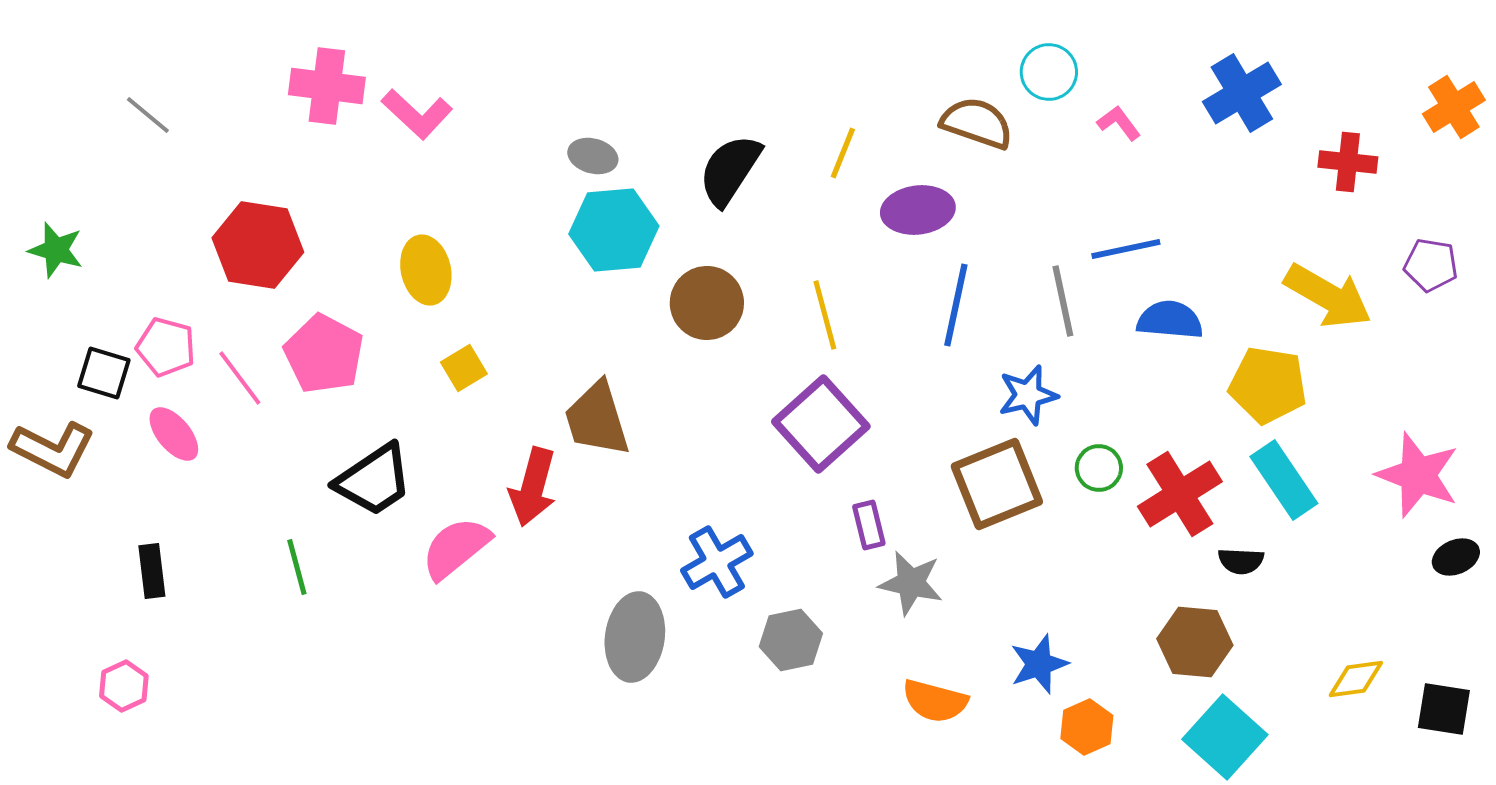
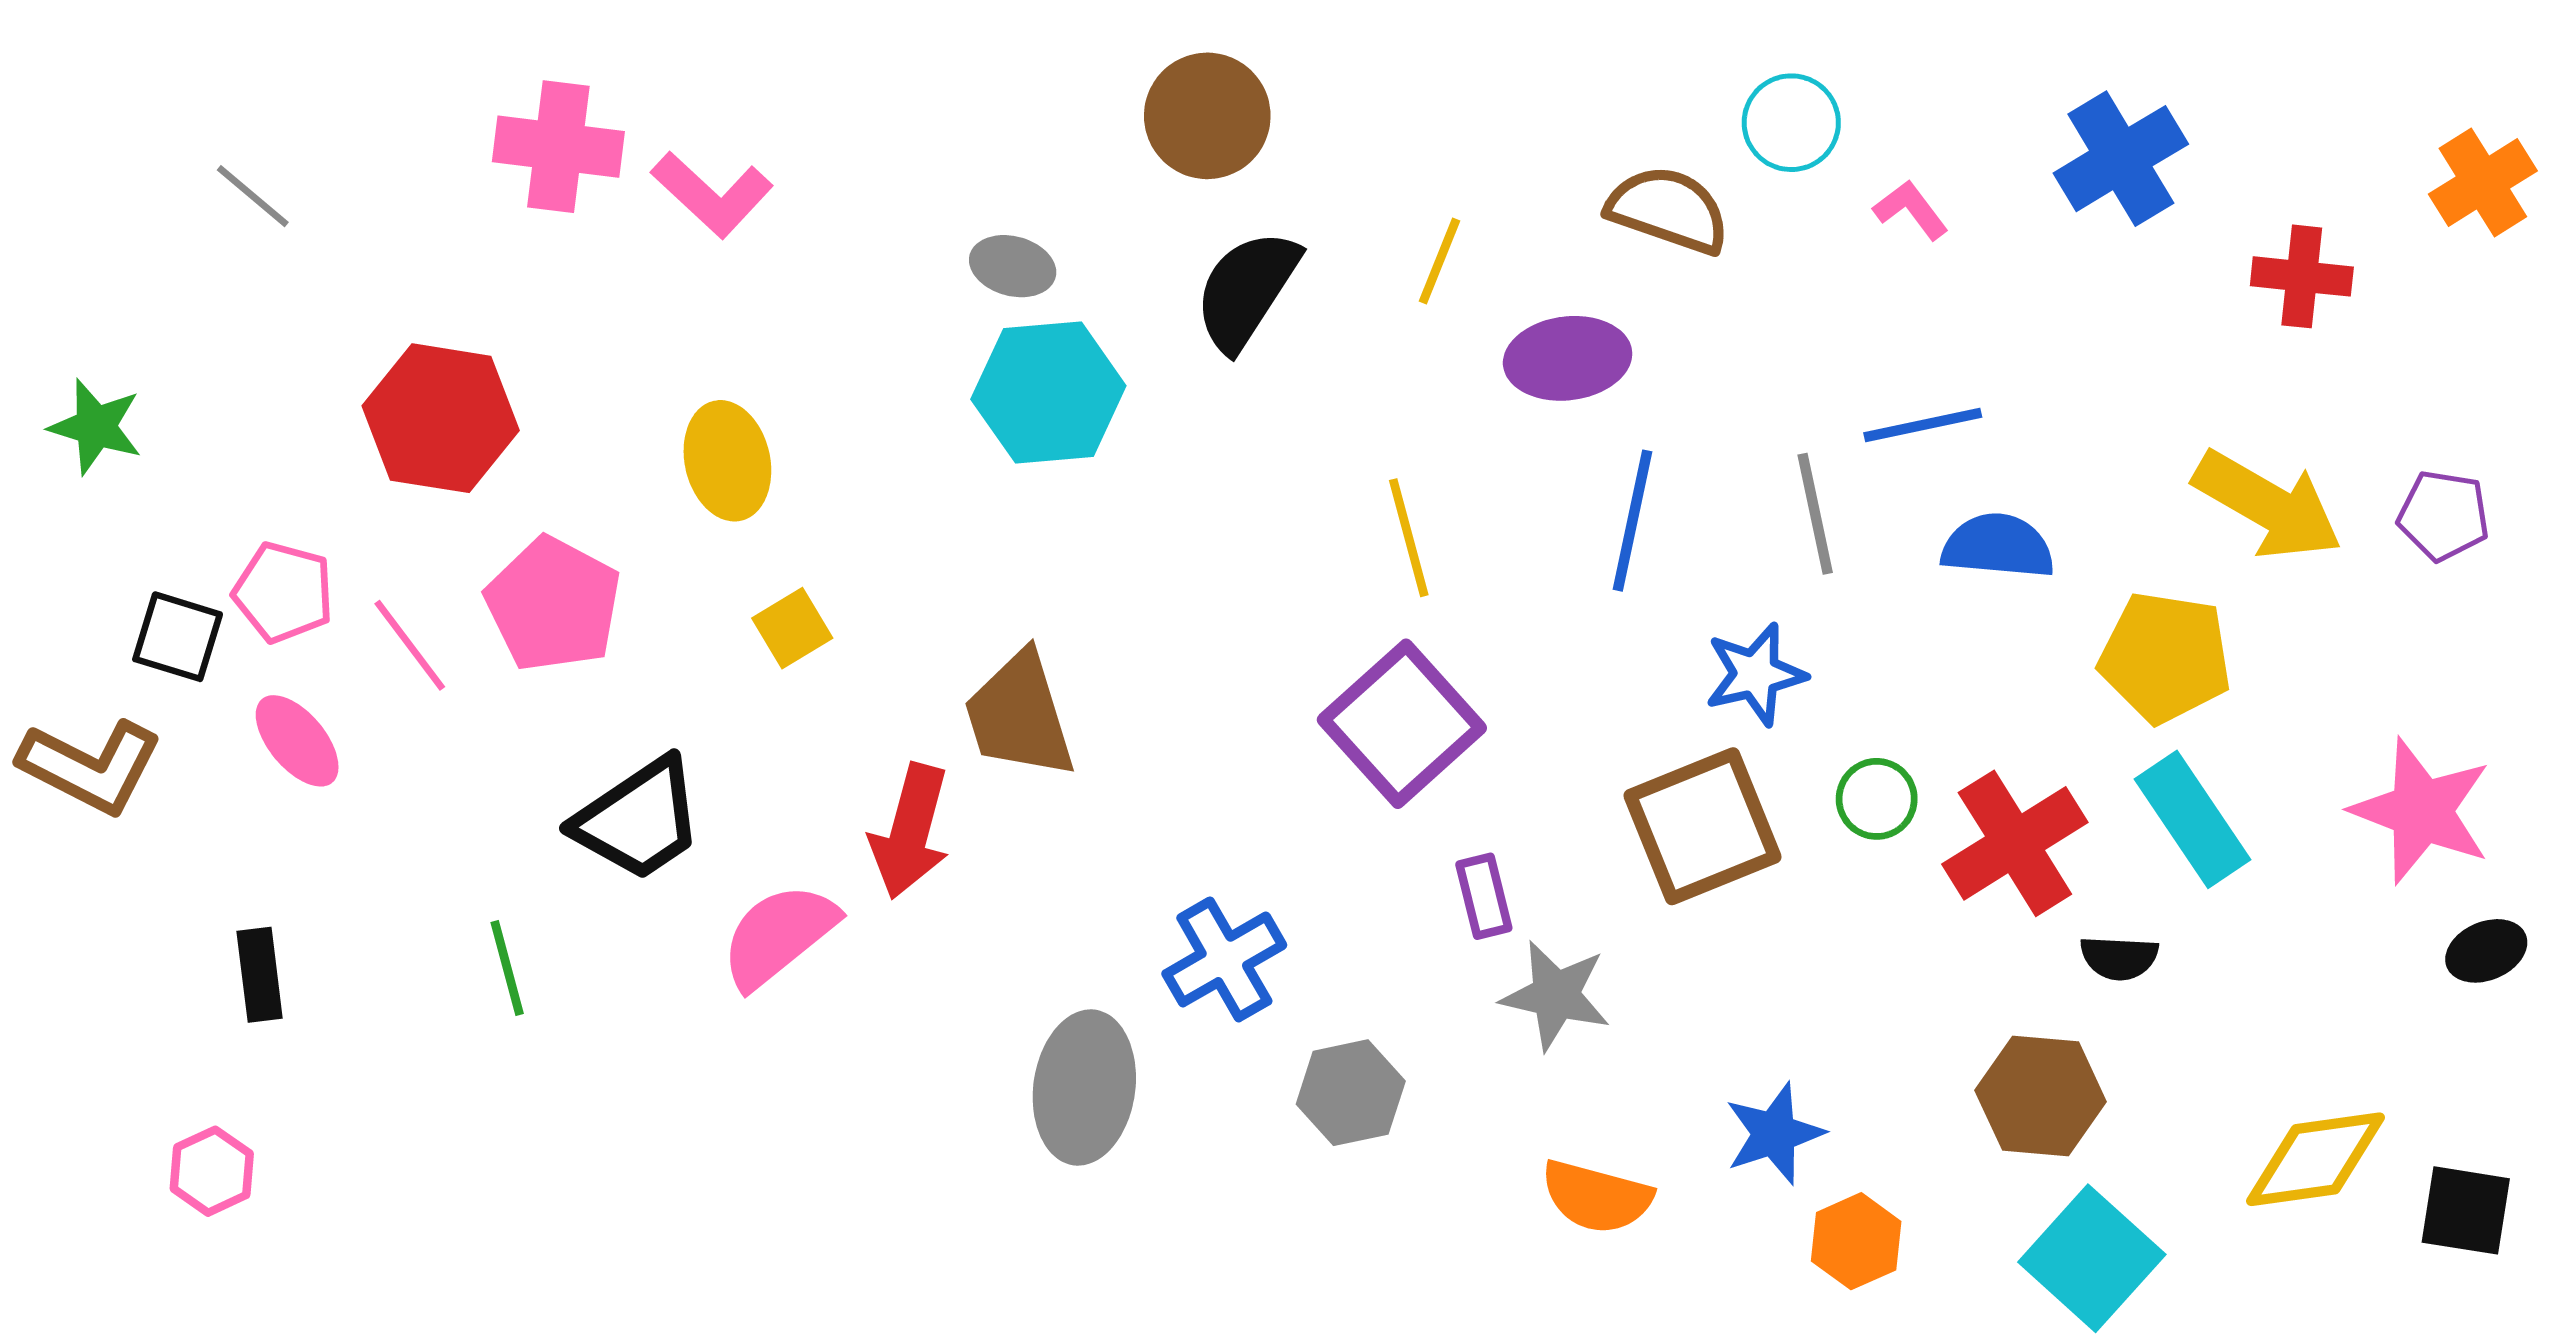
purple pentagon: (1431, 265) -> (2444, 515), moved
brown circle: (707, 303) -> (1207, 116), moved
yellow diamond: (1356, 679) -> (2315, 1159), size x1.5

